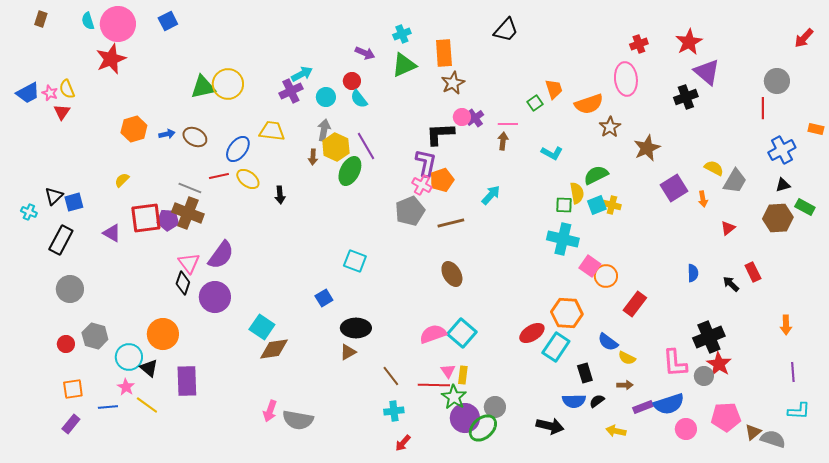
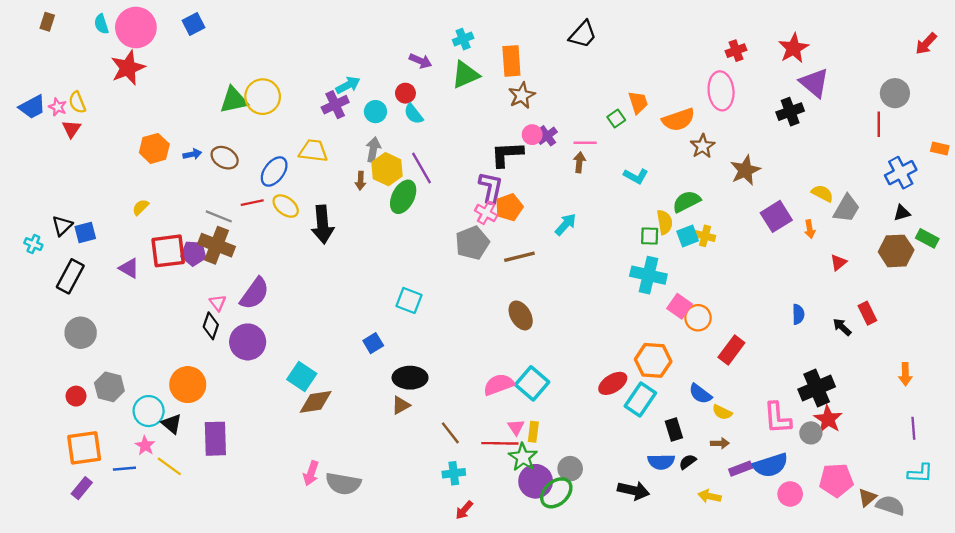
black arrow: (280, 195) -> (323, 224), size x1.8
pink triangle: (189, 263) -> (218, 303), size x0.7
orange square: (73, 389) -> (84, 448), size x1.5

